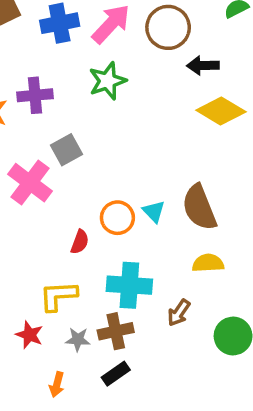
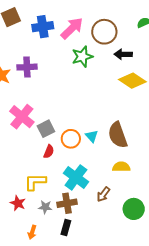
green star: (107, 81) -> (82, 57), moved
gray square: (67, 150) -> (46, 129), moved
cyan cross: (129, 285) -> (76, 177), turned 30
black rectangle: (116, 374) -> (66, 227), turned -42

